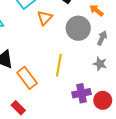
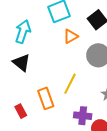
orange rectangle: (27, 78) -> (46, 98), moved

